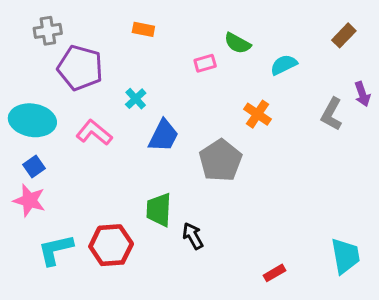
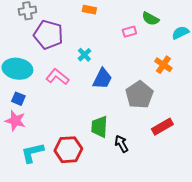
blue square: (34, 167) -> (18, 99), turned -32
red rectangle: (274, 273) -> (162, 127), moved, size x1.5

